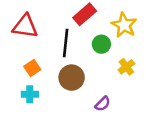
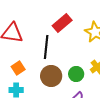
green circle: (101, 44) -> (76, 74), moved

